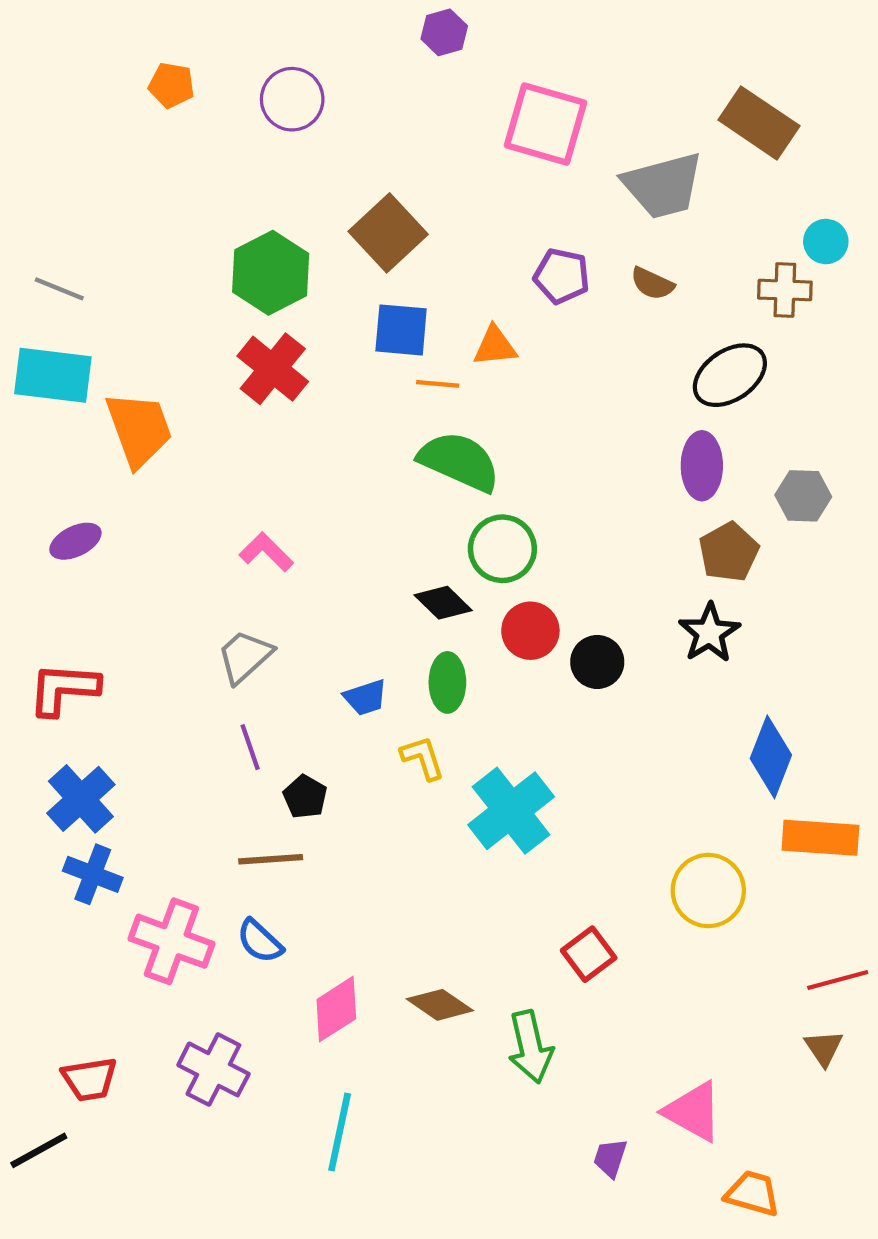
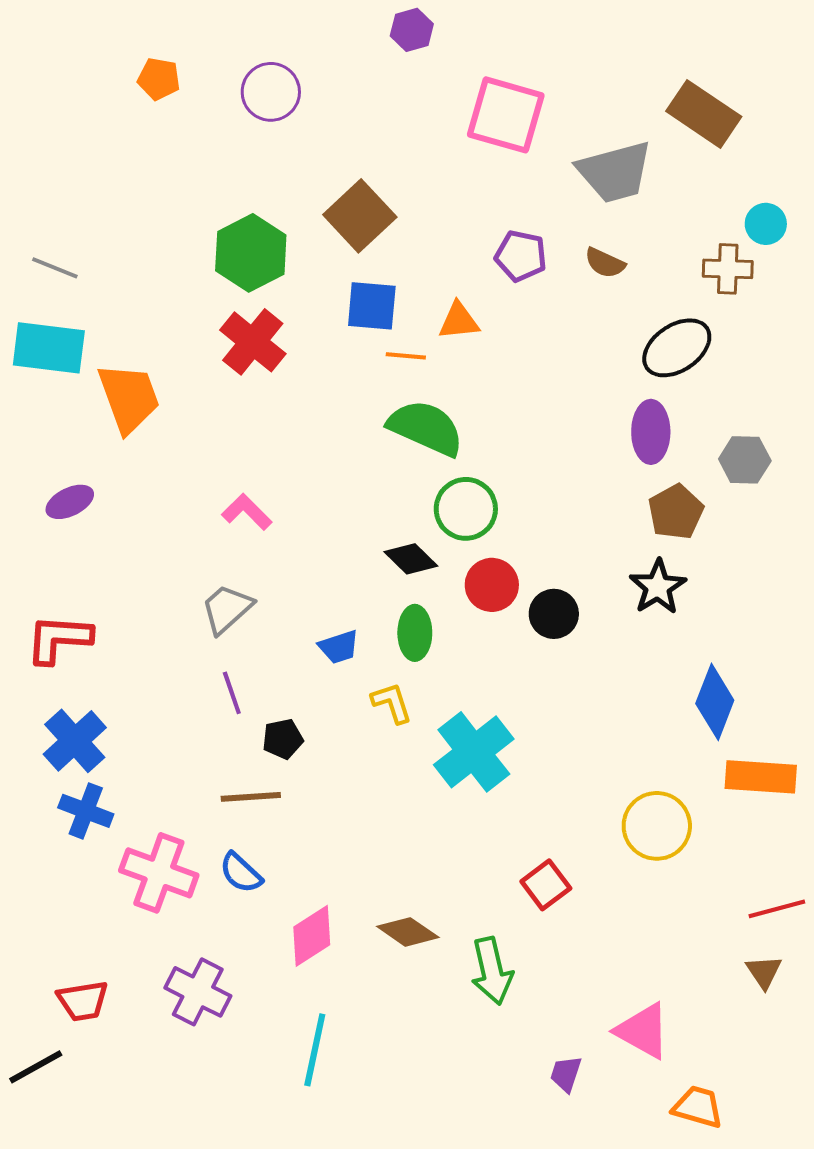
black pentagon: (305, 797) -> (283, 739), turned 30

